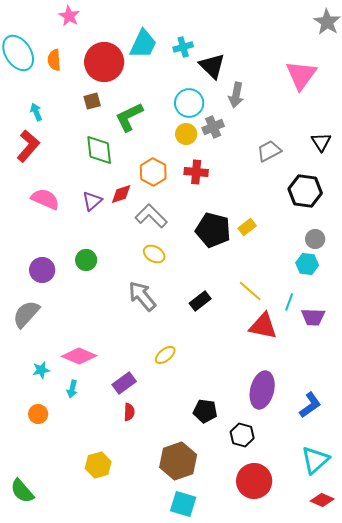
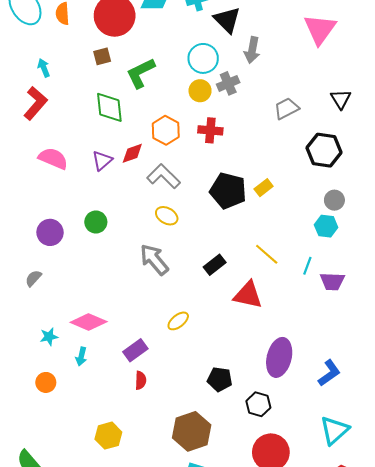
gray semicircle: (26, 314) -> (33, 278), size x0.6
red triangle: (263, 326) -> (248, 295), moved

